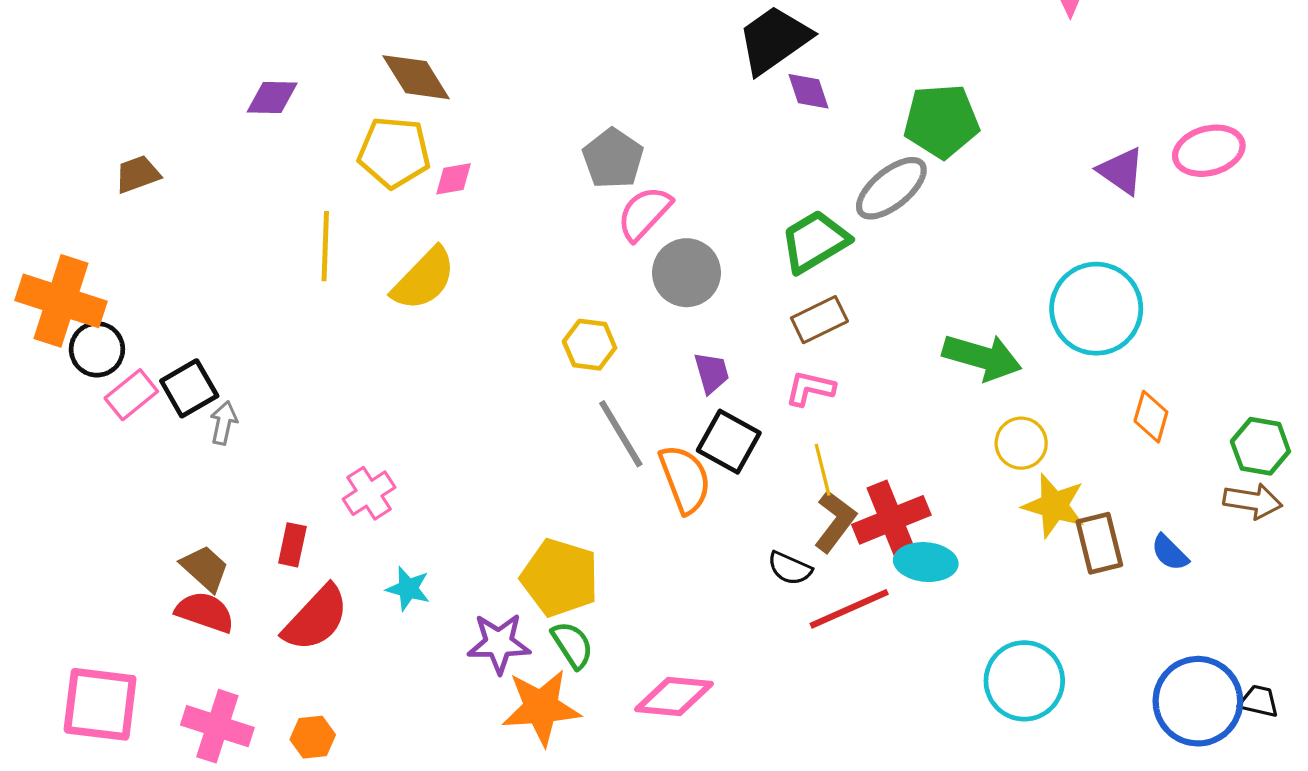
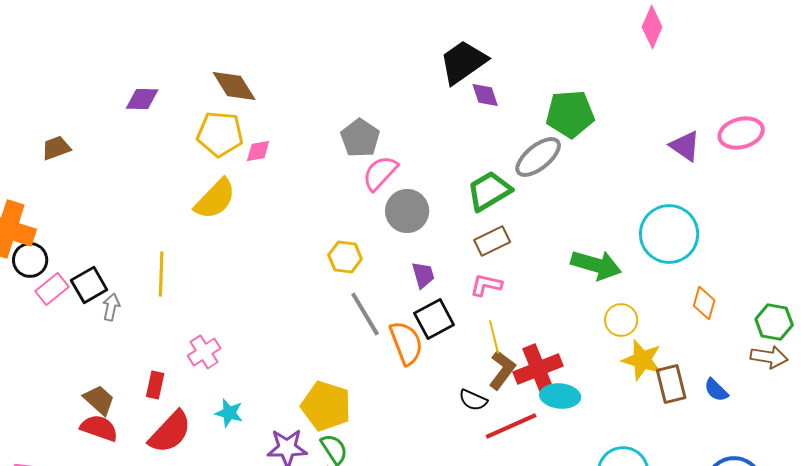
yellow line: (325, 246) -> (161, 274), moved
yellow semicircle: (424, 279) -> (215, 199), moved
black square: (729, 442) -> (434, 319), turned 33

